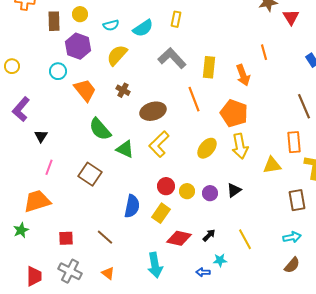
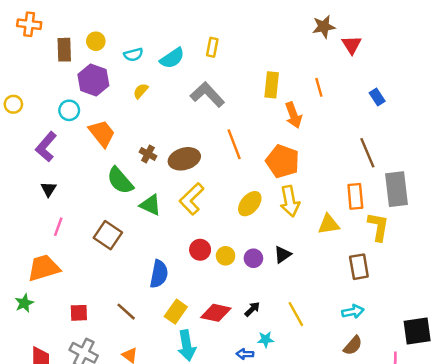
yellow semicircle: (117, 55) -> (141, 91), size x0.6
yellow rectangle: (209, 67) -> (272, 85), moved
brown cross: (123, 90) -> (148, 154), moved
purple L-shape: (21, 109) -> (46, 147), moved
yellow rectangle: (161, 213) -> (176, 312), moved

